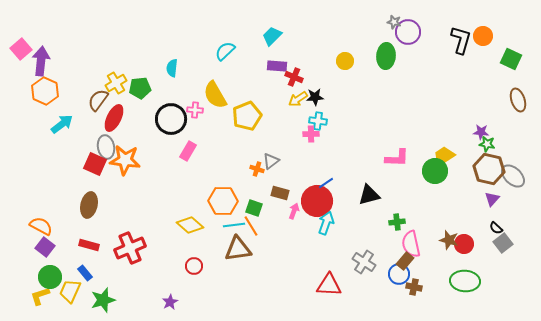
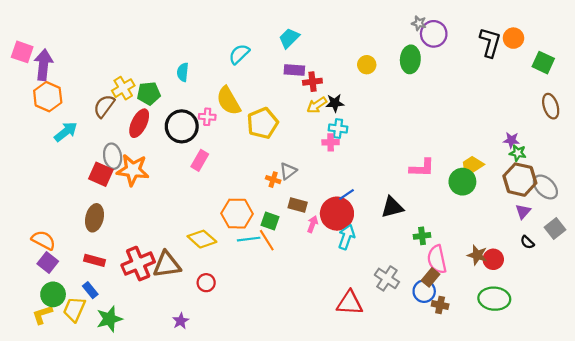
pink square: (21, 49) -> (22, 52), turned -30
red cross: (294, 77) -> (312, 82), turned -30
red ellipse: (114, 118) -> (139, 123), moved
gray square: (503, 243) -> (555, 228), moved
brown triangle: (238, 249) -> (167, 265), moved

